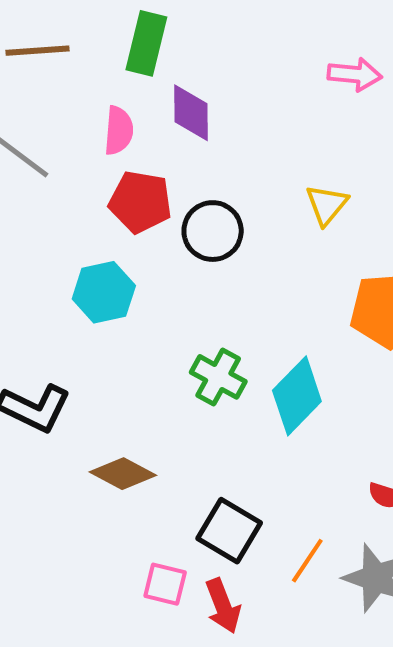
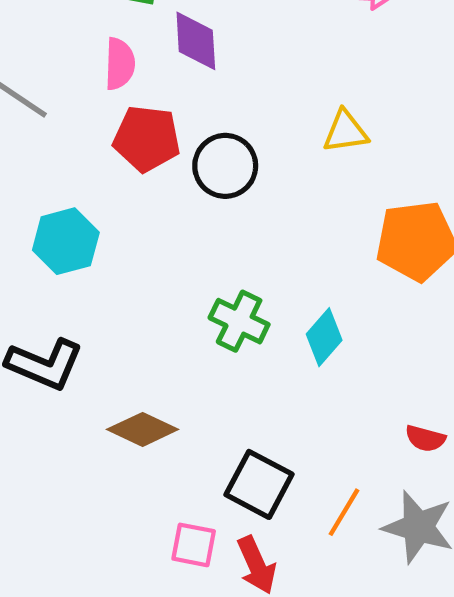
yellow triangle: (327, 205) -> (345, 132), turned 45
cyan hexagon: (104, 292) -> (66, 241), moved
cyan diamond: (297, 396) -> (324, 337), size x0.7

